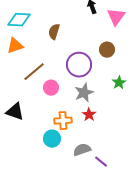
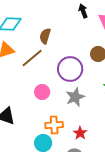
brown line: (34, 72) -> (32, 58), moved
red star: (89, 115) -> (80, 133), moved

